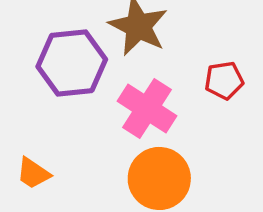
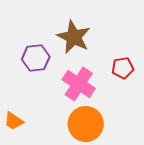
purple hexagon: (72, 63) -> (36, 58), size x0.7

